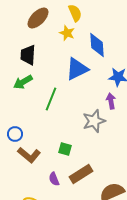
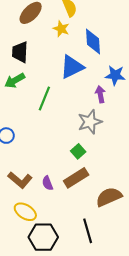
purple arrow: (111, 101) -> (100, 94), moved
green square: (65, 149) -> (78, 151), moved, turned 32
brown L-shape: (29, 155) -> (20, 180), moved

